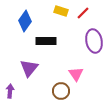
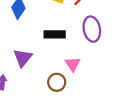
black rectangle: (46, 41) -> (55, 34), moved

